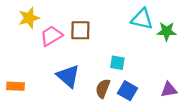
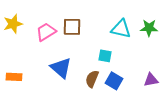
yellow star: (29, 18) -> (13, 24), moved
cyan triangle: (142, 19) -> (121, 29), moved

